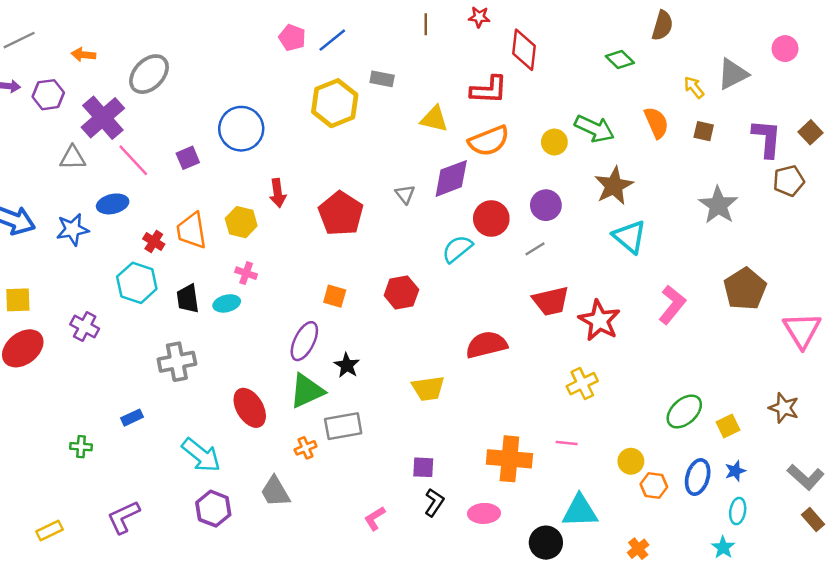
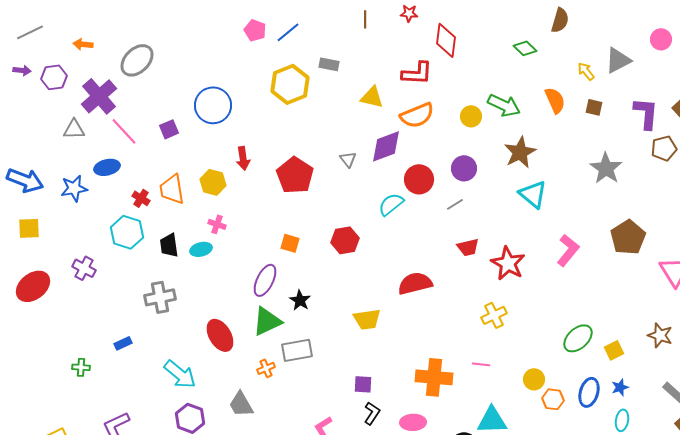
yellow square: (18, 300) -> (29, 228), moved
red trapezoid: (551, 301) -> (468, 247), size x0.7

